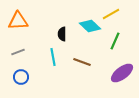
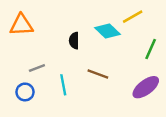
green line: (115, 41) -> (151, 49), moved
gray line: (18, 52) -> (37, 68), moved
cyan line: (53, 57) -> (63, 85), moved

